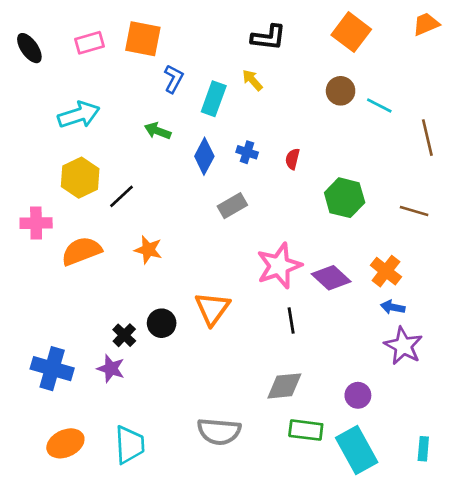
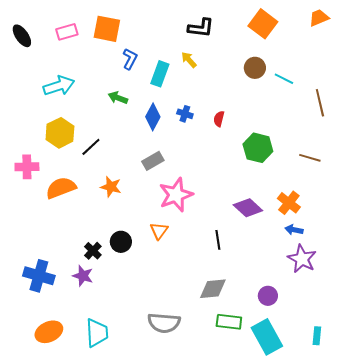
gray rectangle: (232, 206) -> (153, 161), moved
pink star: (279, 266) -> (176, 195), moved
orange triangle: (212, 308) -> (159, 231), size x0.7

